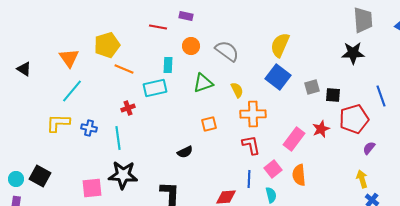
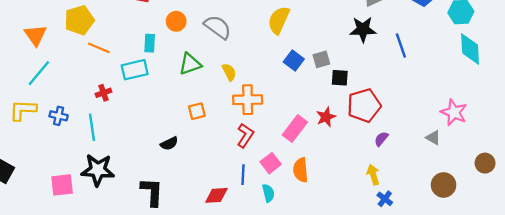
blue square: (278, 77) -> (294, 60), moved, size x0.7
gray square: (312, 87) -> (321, 59), moved
blue line: (381, 96) -> (401, 46), moved
red L-shape: (251, 145) -> (245, 135), turned 45

